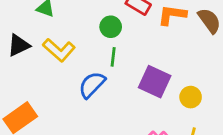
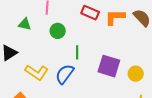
green circle: (111, 27) -> (58, 31), moved
yellow L-shape: (59, 50) -> (37, 72), moved

